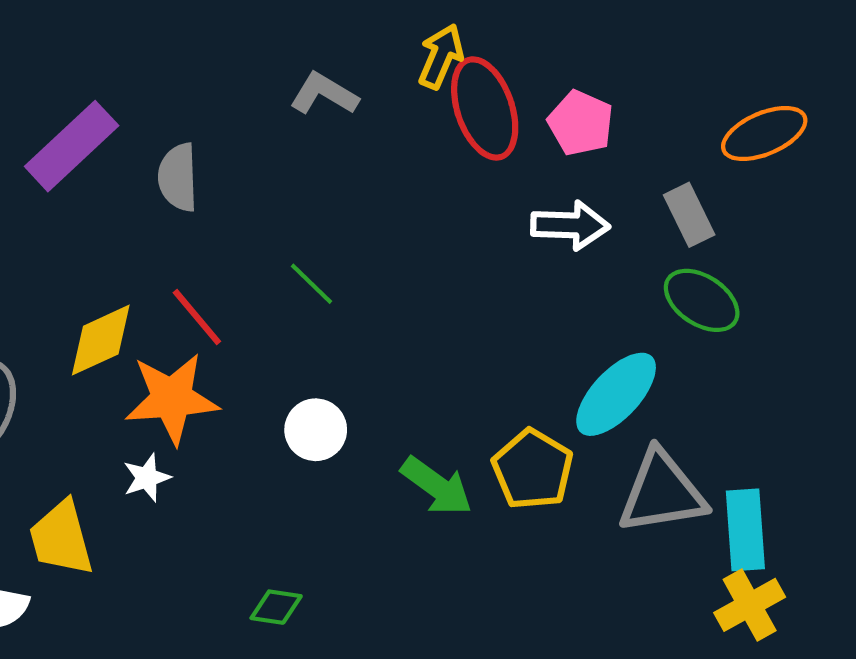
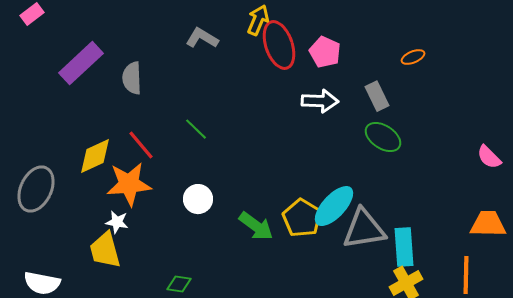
orange ellipse: (764, 134) -> (413, 57), size x0.6
cyan ellipse: (616, 394) -> (334, 206), moved
white star: (147, 478) -> (117, 222), turned 30
yellow trapezoid: (61, 538) -> (105, 250), moved

